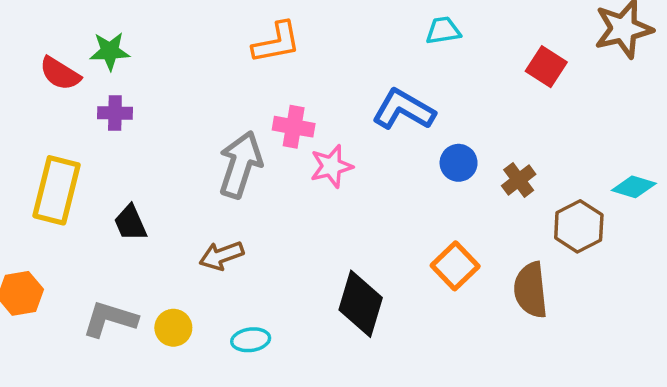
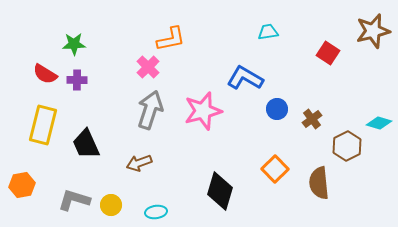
red semicircle: (60, 73) -> (45, 74), moved
pink cross: (294, 127) -> (148, 67), moved, turned 35
pink star: (331, 166) -> (203, 111), size x1.5
black trapezoid: (130, 223) -> (86, 144), size x1.4

